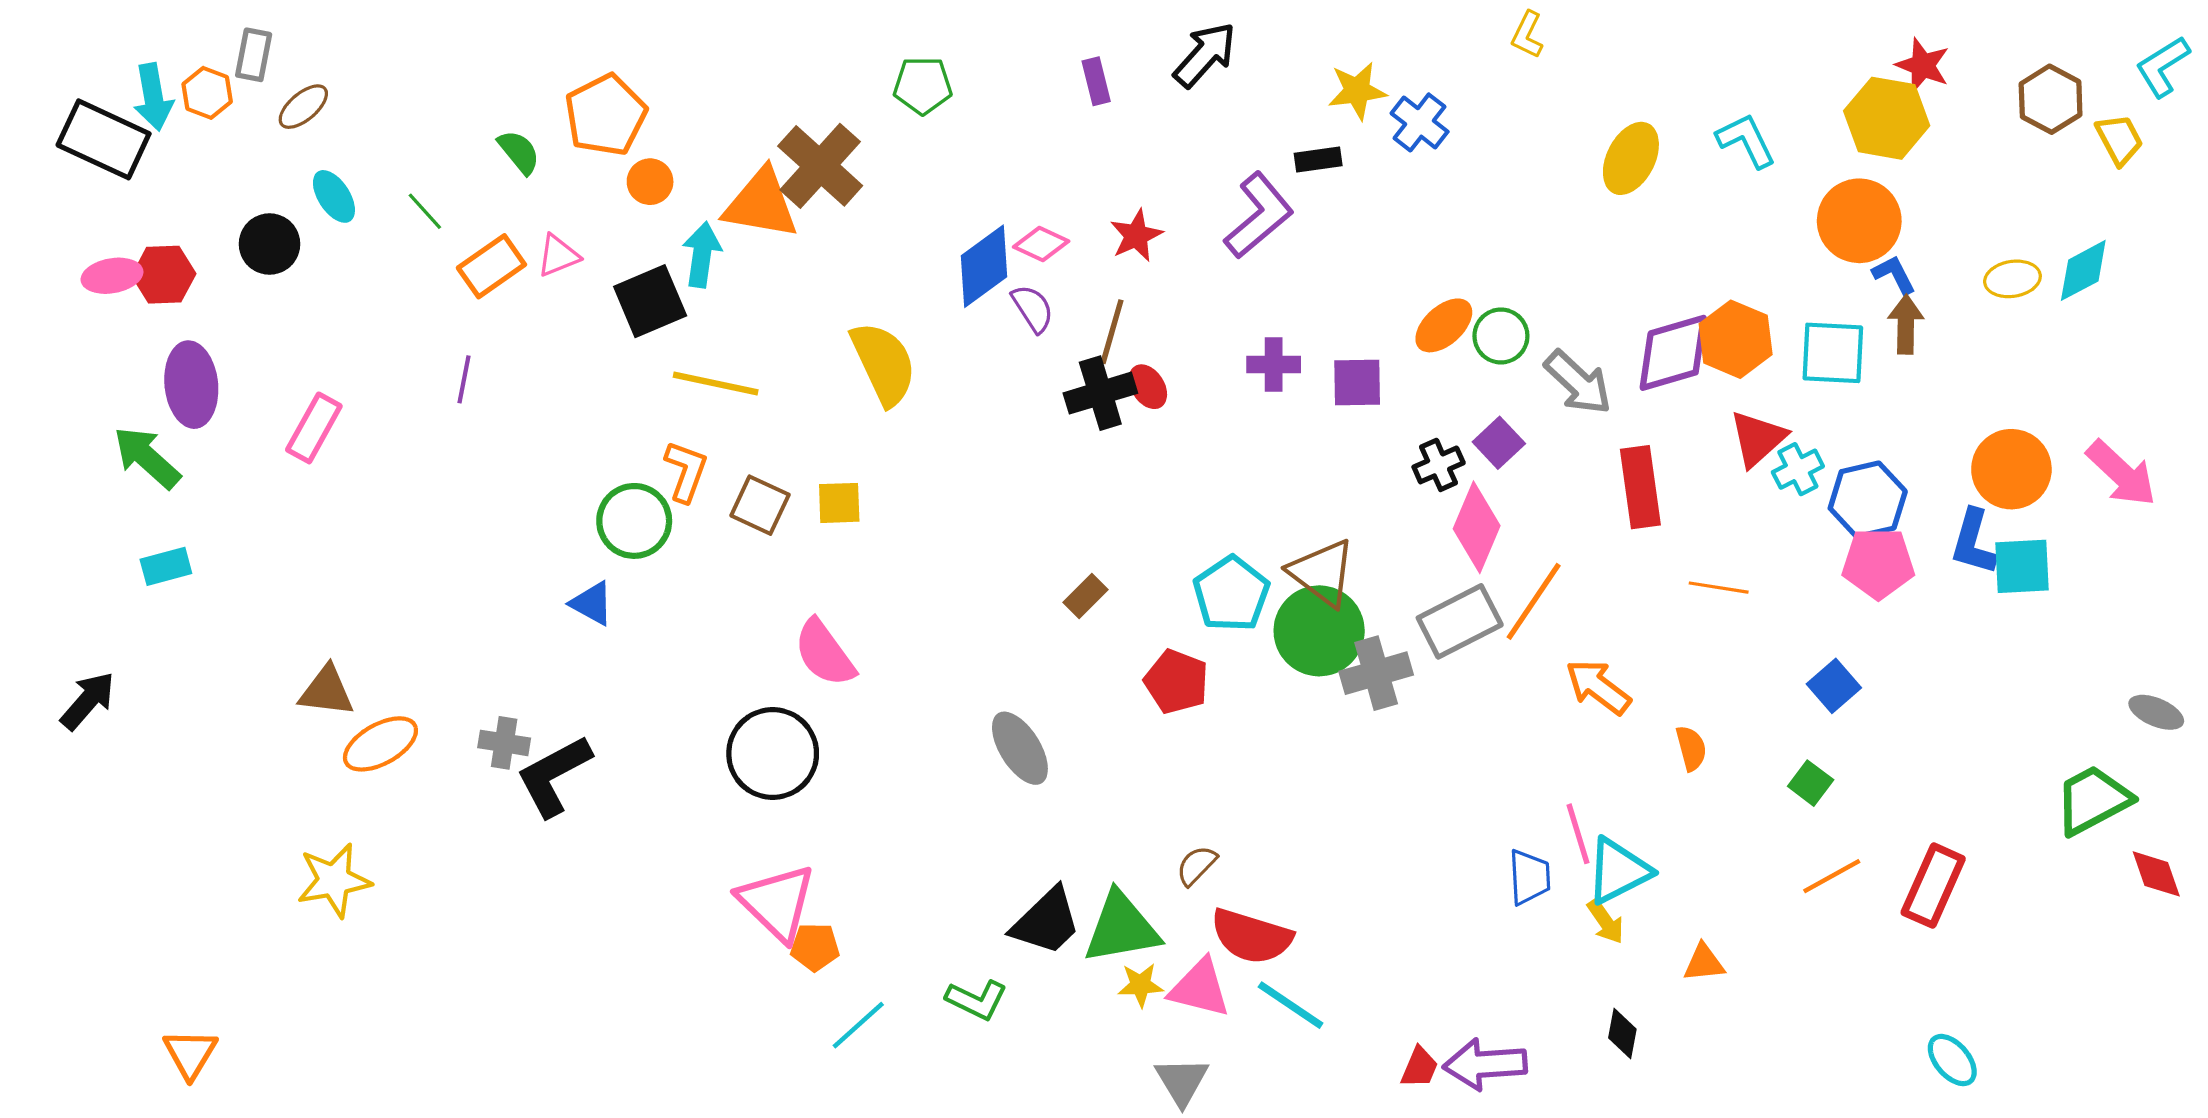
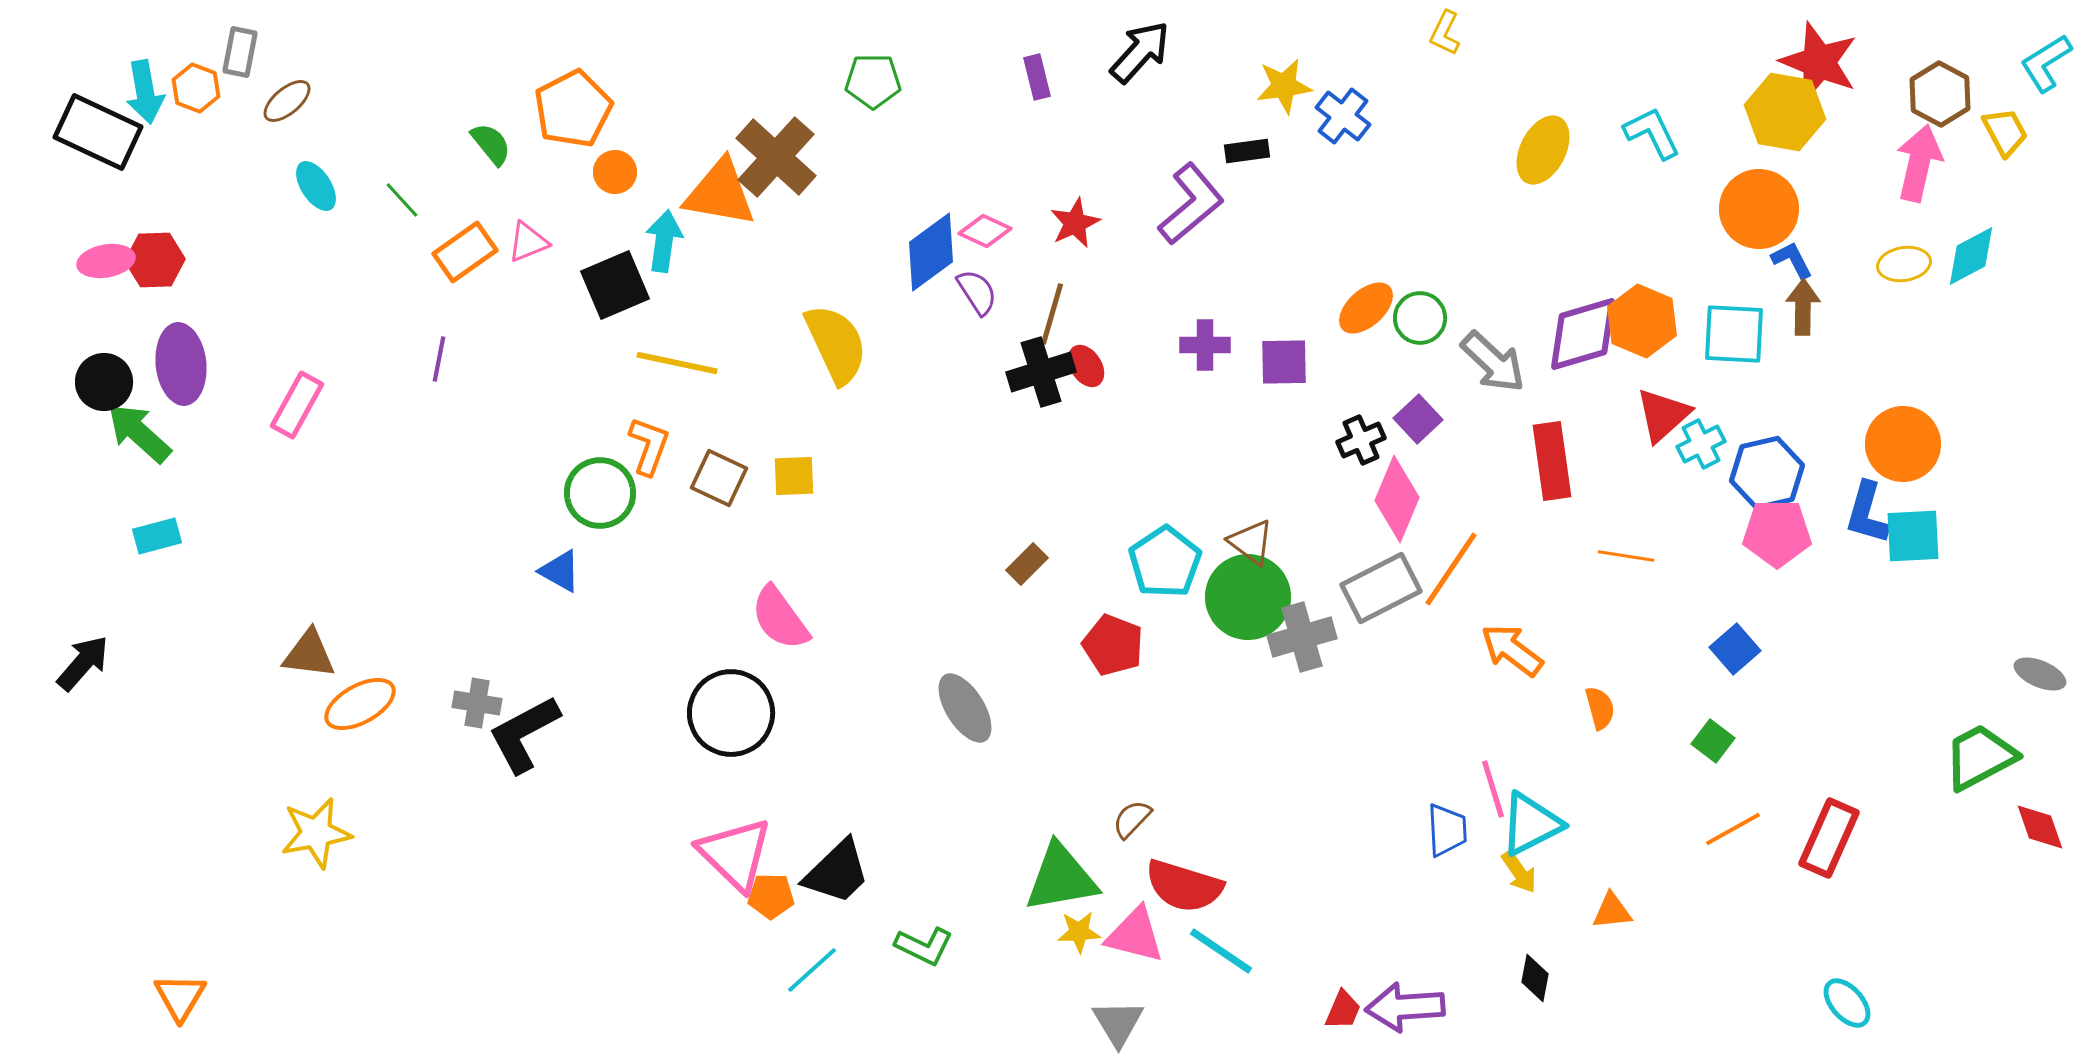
red star: (1923, 65) -> (1819, 62), size x1.5
black circle: (269, 244) -> (104, 382), moved
pink arrow: (2121, 473) -> (1919, 163), moved, turned -120
brown triangle: (1322, 573) -> (1251, 542), size x0.7
black trapezoid: (1046, 922) -> (837, 872), moved

